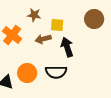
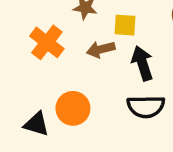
black semicircle: (56, 72) -> (146, 107), moved

